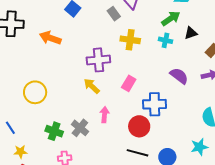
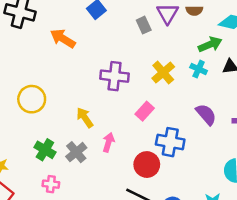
yellow cross: (130, 40) -> (163, 72), moved, turned 30
yellow arrow: (92, 86) -> (85, 118), moved

